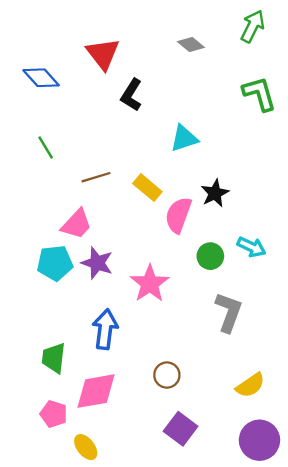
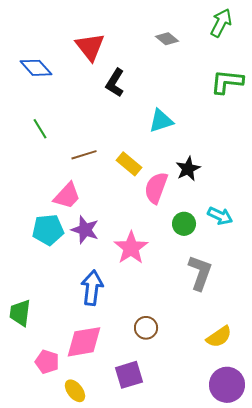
green L-shape: (259, 94) -> (227, 82), turned -68
green trapezoid: (54, 358) -> (20, 313), moved
purple square: (181, 429) -> (129, 375), moved, turned 36

